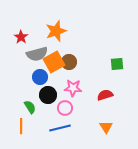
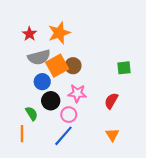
red star: (21, 37) -> (29, 34), moved
red semicircle: (105, 95) -> (111, 101), turned -42
blue line: (60, 128) -> (63, 136), turned -35

